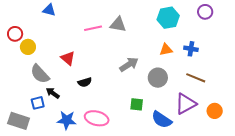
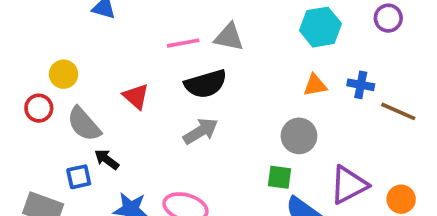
red circle: (15, 34) -> (39, 108), moved
gray arrow: (129, 64) -> (201, 131), moved
brown line: (196, 78) -> (398, 111), moved
black semicircle: (85, 82) -> (206, 84), moved, size x1.6
green square: (137, 104) -> (279, 177), moved

